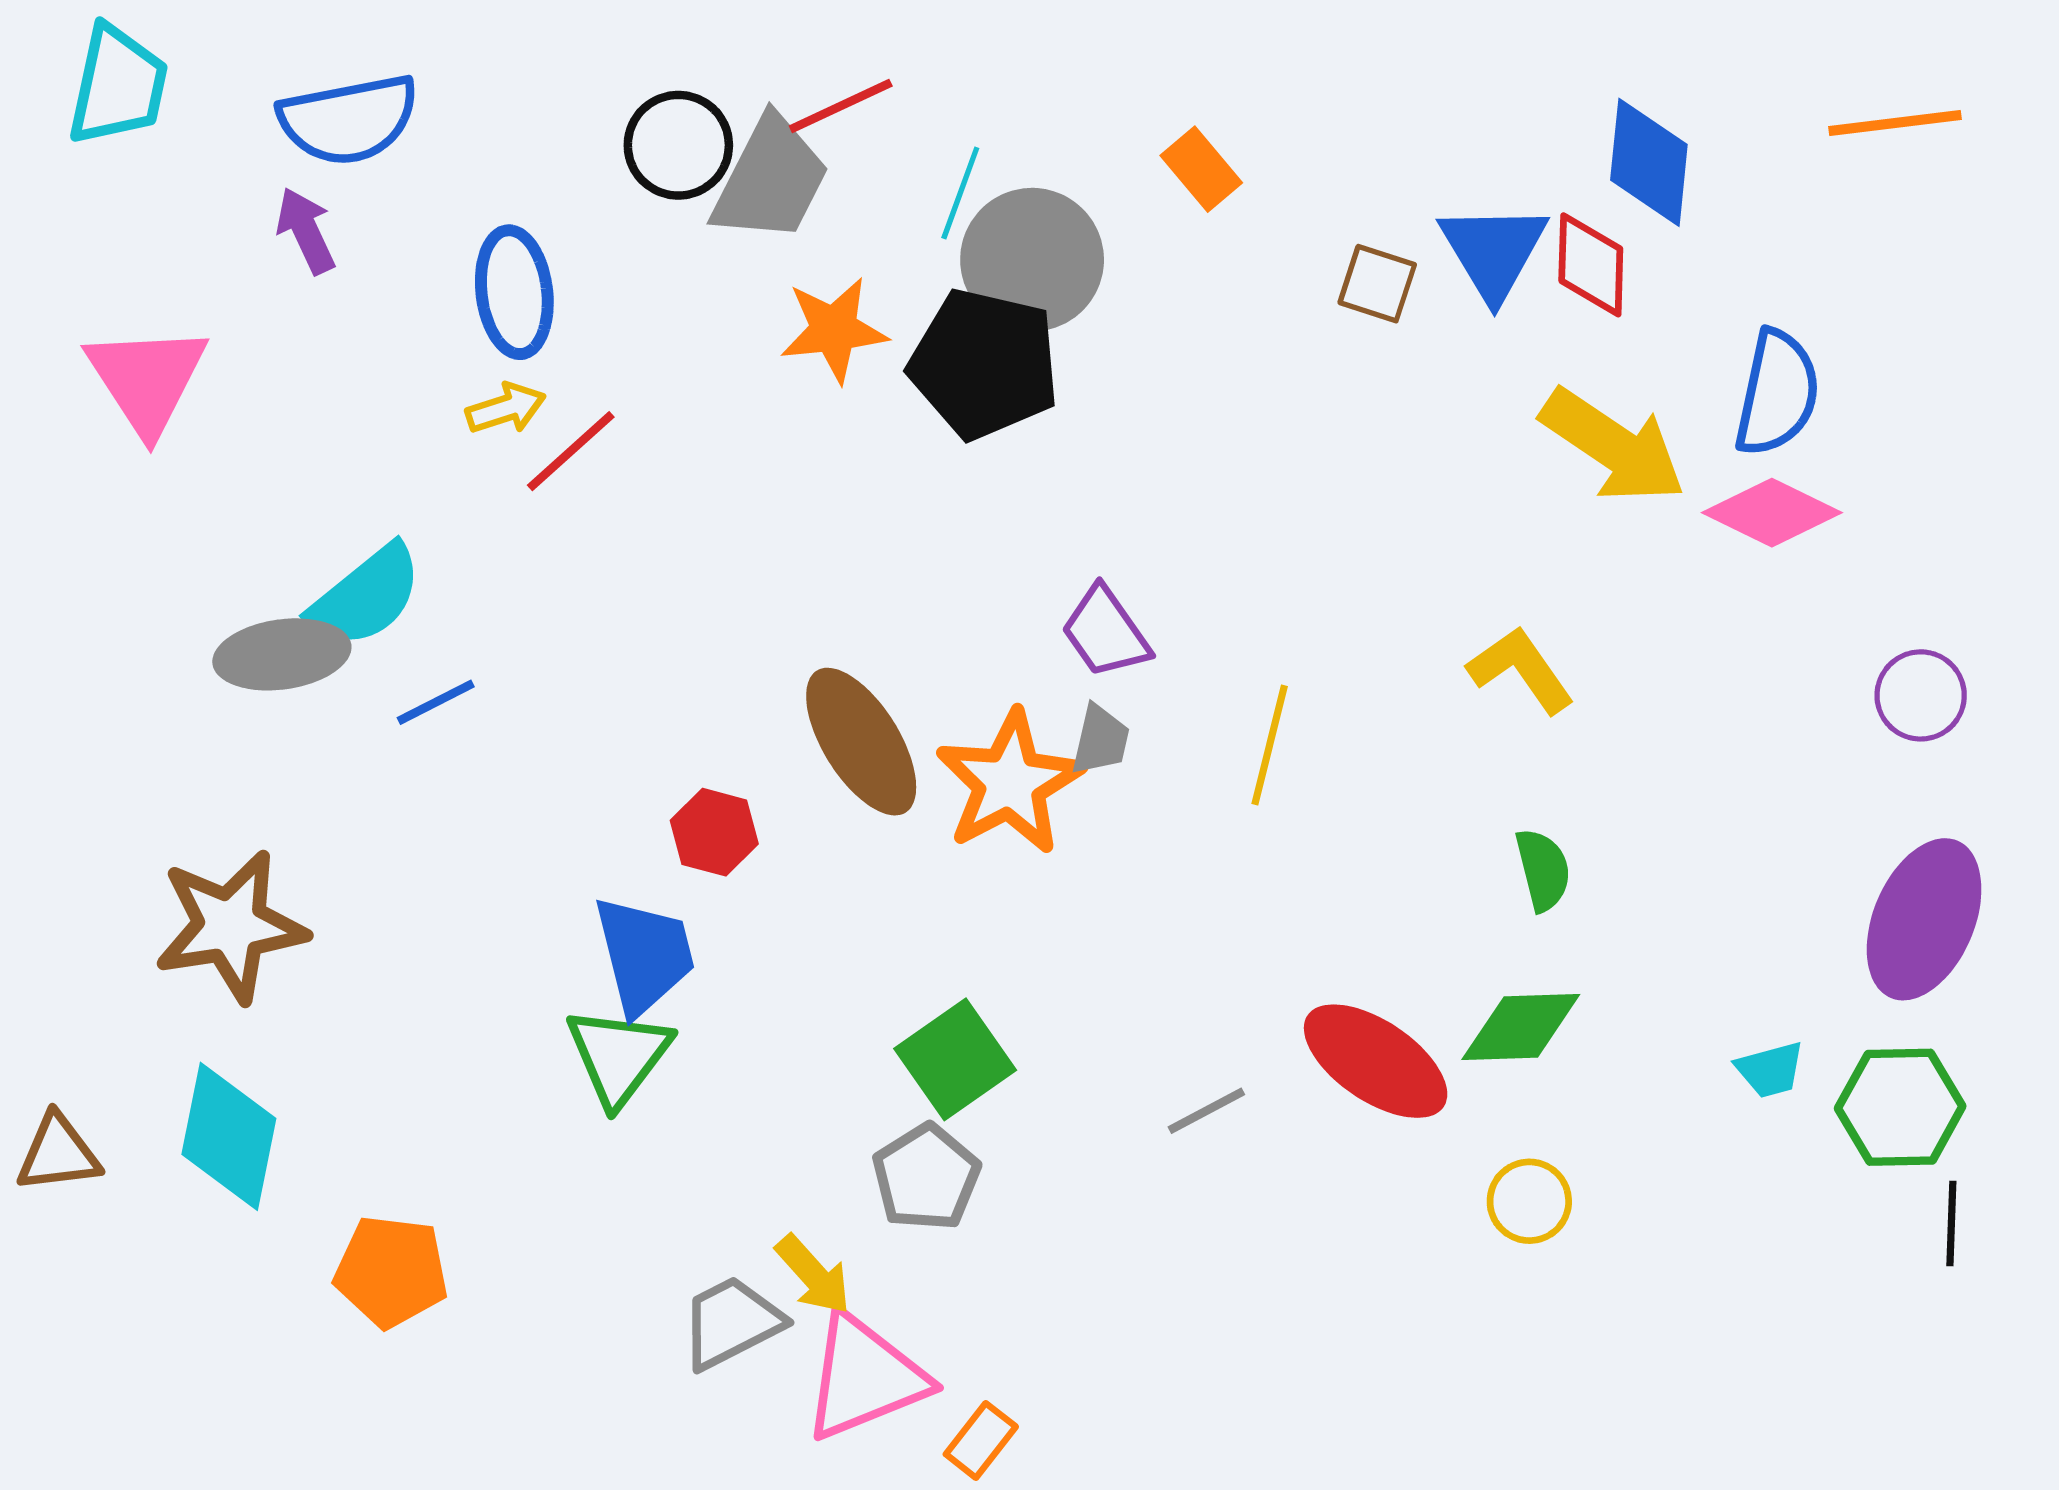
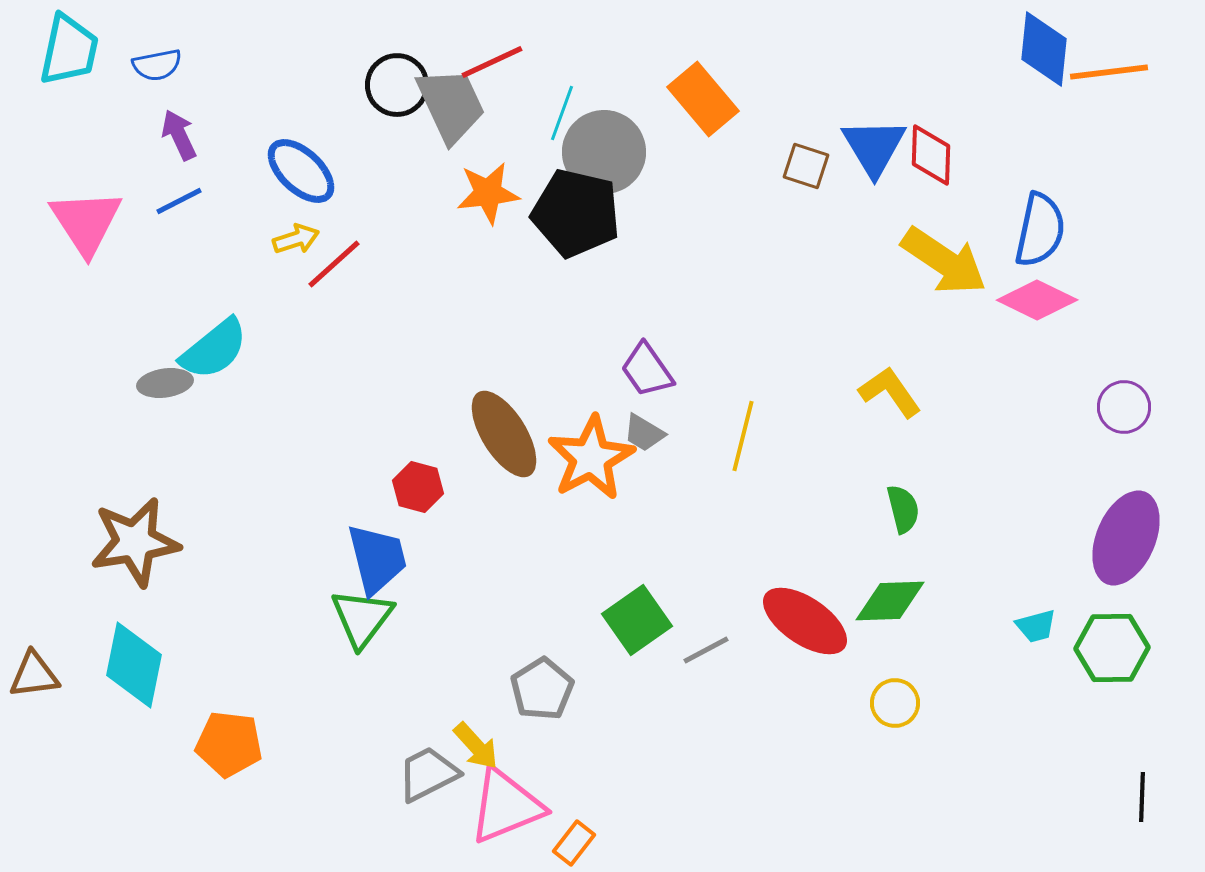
blue semicircle: (349, 120) -> (157, 65), moved, size x0.6
blue diamond: (1649, 162) -> (1044, 49), moved
orange rectangle: (1201, 169) -> (703, 99), size x1.5
gray trapezoid: (771, 179) -> (451, 105), turned -52
blue ellipse: (514, 292) -> (301, 171), turned -40
gray ellipse: (282, 654) -> (165, 383), size x0.7
blue line: (436, 702) -> (179, 201), moved
gray trapezoid: (1100, 740) -> (644, 433), turned 108
green square: (955, 1059) -> (637, 620), moved
black line: (1951, 1223) -> (1142, 797), moved

